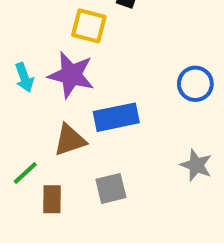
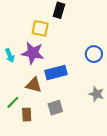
brown triangle: (70, 140) -> (34, 85), turned 36

